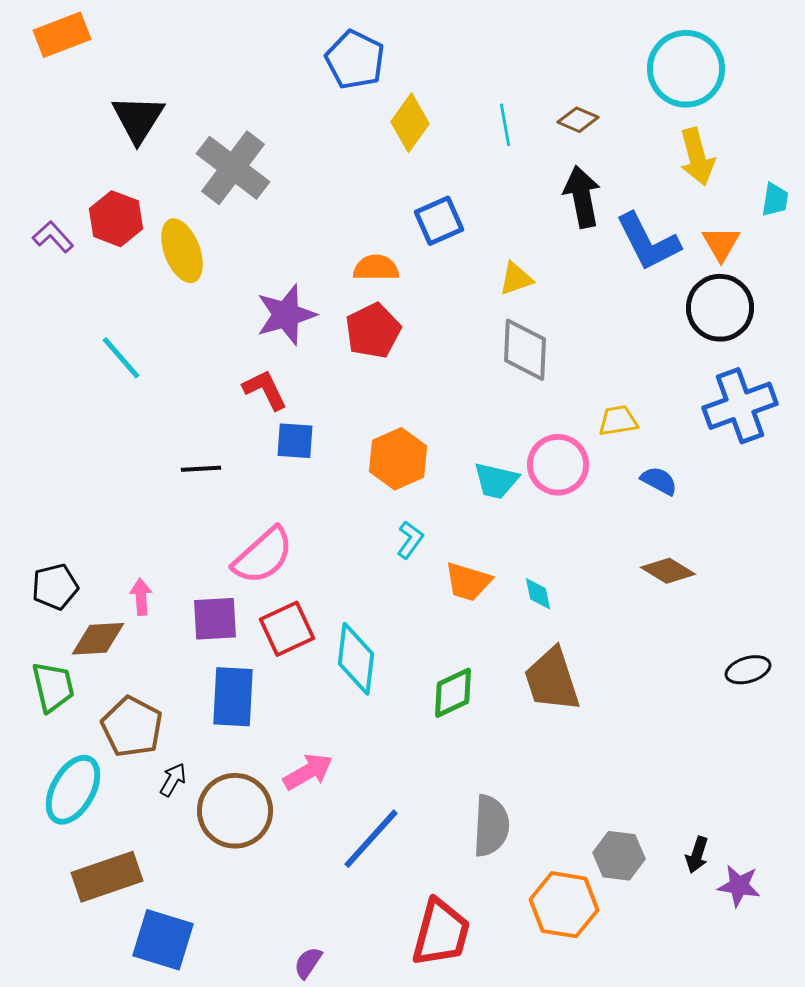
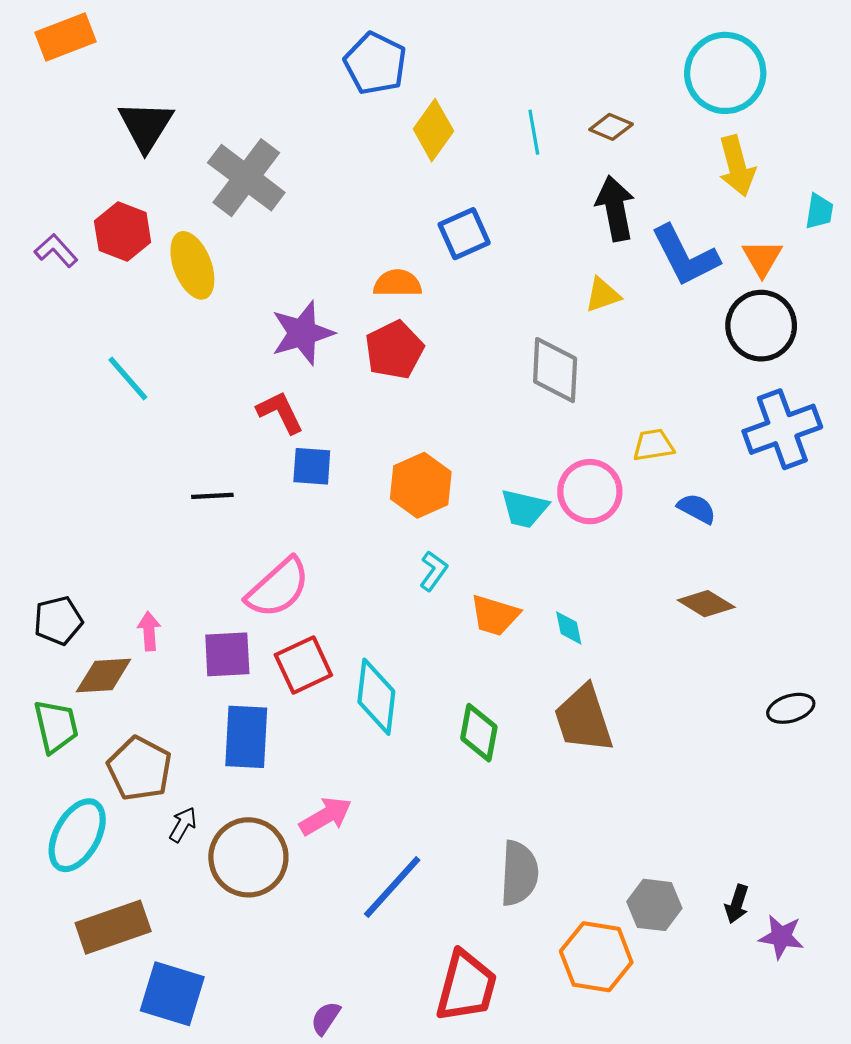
yellow triangle: (516, 279) -> (603, 295), moved
green diamond: (453, 693) -> (479, 733), turned -54

